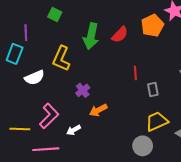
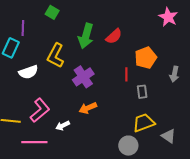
orange pentagon: (152, 26) -> (146, 58), moved
purple cross: (83, 90) -> (83, 77), moved, size x1.5

